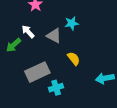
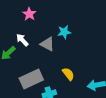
yellow semicircle: (74, 59) -> (68, 74), moved

